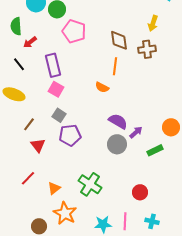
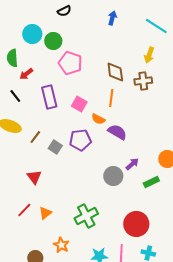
pink square: (56, 89) -> (79, 104), moved
purple semicircle: (118, 121) -> (117, 132), moved
brown line: (29, 124) -> (35, 137), moved
purple pentagon: (70, 135) -> (80, 140), moved
green cross: (90, 184) -> (86, 216), turned 30
orange triangle: (54, 188) -> (45, 213), moved
red circle: (140, 192) -> (136, 224), size x1.6
orange star: (65, 213) -> (61, 245), size x0.7

